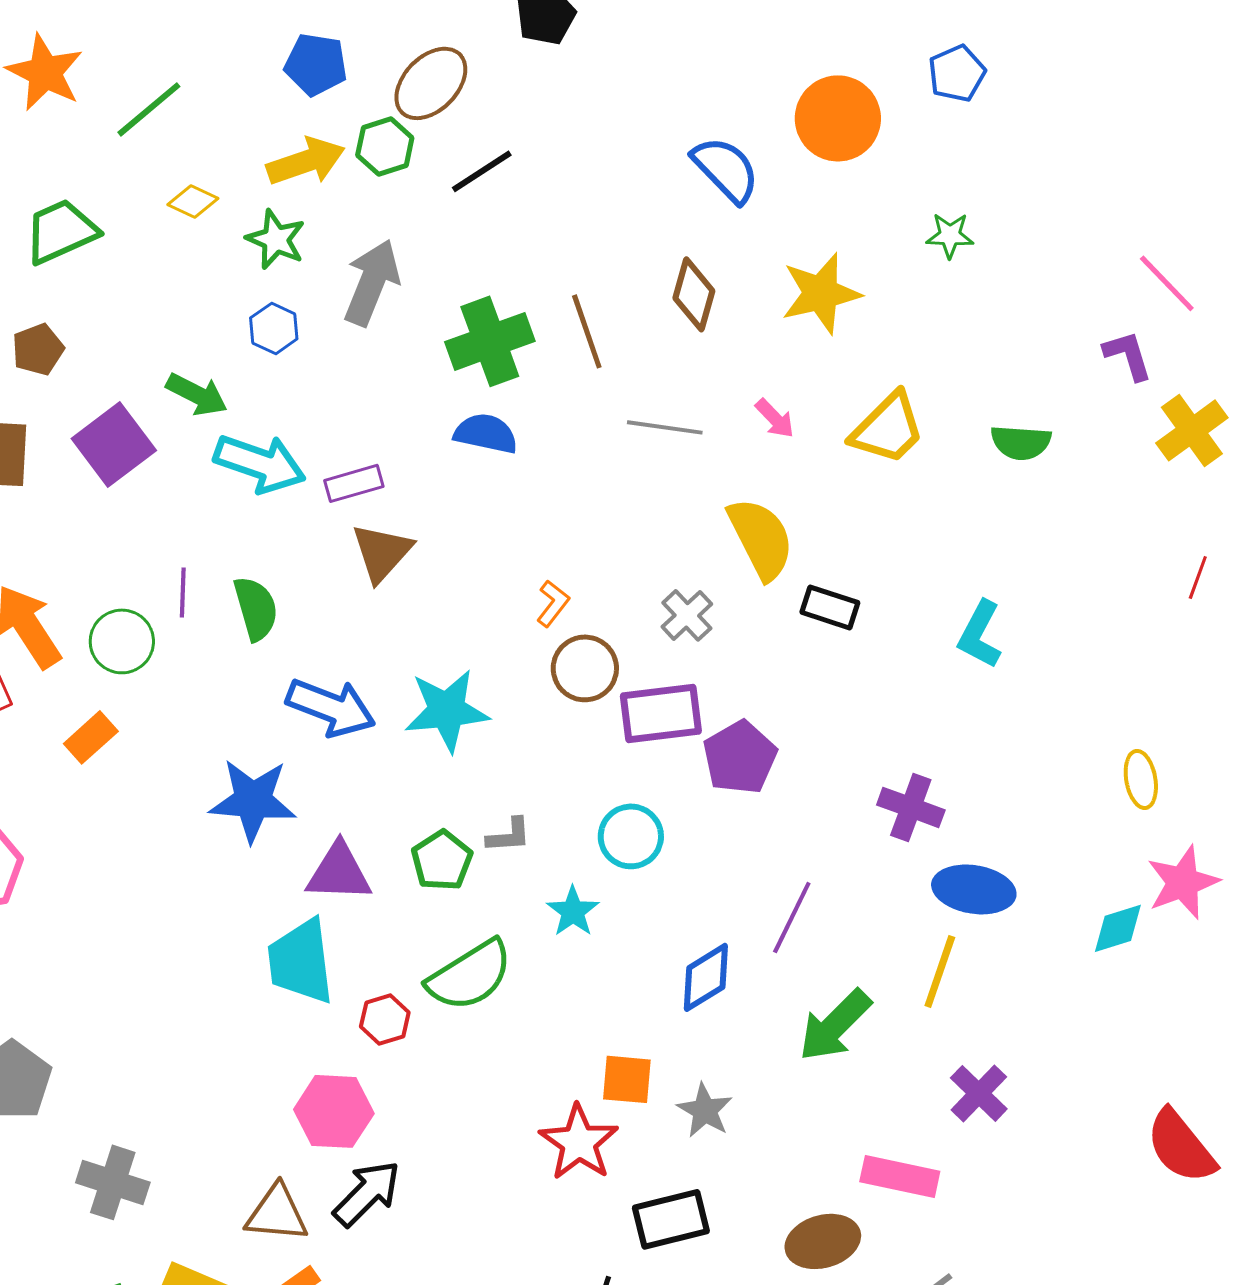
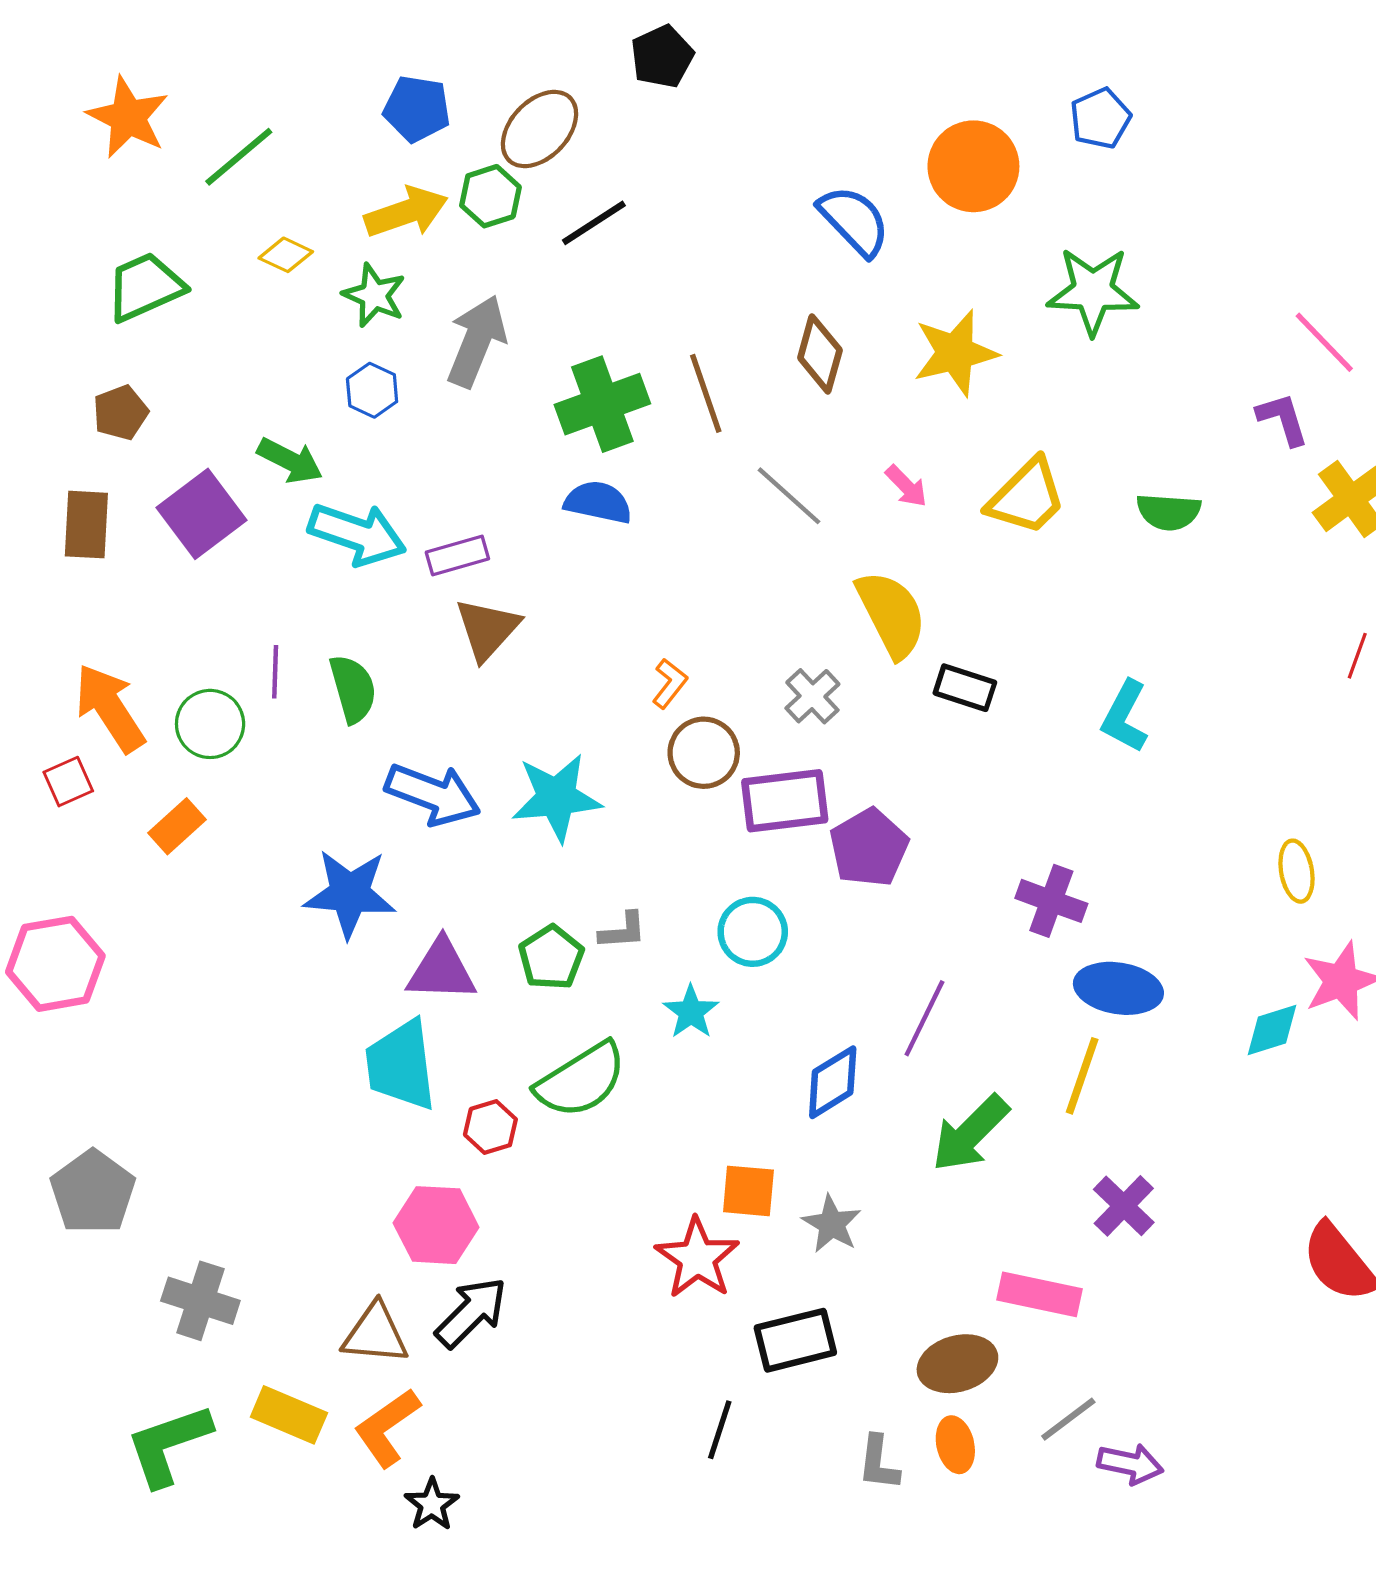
green star: (950, 235) -> (1093, 291), size x1.8
gray line: (665, 427) -> (789, 496), turned 34

